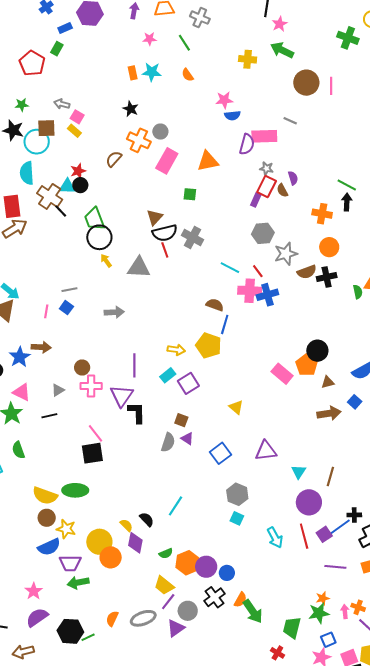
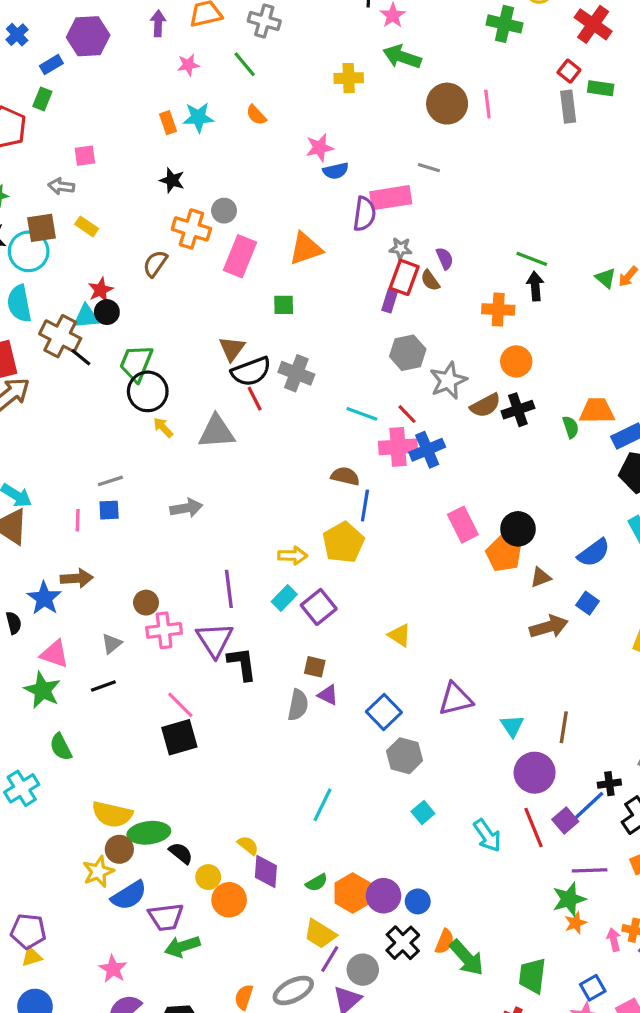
pink square: (77, 117) -> (85, 156), moved, turned -32
green trapezoid: (94, 219) -> (136, 363), turned 50
blue square: (66, 308) -> (109, 510), turned -32
yellow pentagon: (209, 346) -> (343, 542), turned 30
pink rectangle: (282, 374) -> (463, 525), moved, turned 30
green ellipse: (75, 490) -> (149, 833), moved
gray hexagon: (237, 494) -> (405, 756), moved
cyan square: (237, 518) -> (423, 812), turned 32
black semicircle: (147, 519) -> (181, 853), moved
yellow star: (66, 529) -> (98, 872), moved, turned -30
yellow circle: (99, 542) -> (208, 877), size x0.6
green star: (319, 613) -> (569, 899), moved

